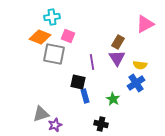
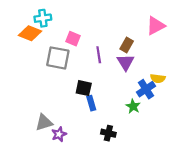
cyan cross: (52, 17) -> (43, 18), moved
orange diamond: (40, 37) -> (30, 33), moved
purple line: (92, 62) -> (99, 55), moved
yellow semicircle: (140, 65) -> (158, 78), moved
green star: (113, 99) -> (133, 106), moved

